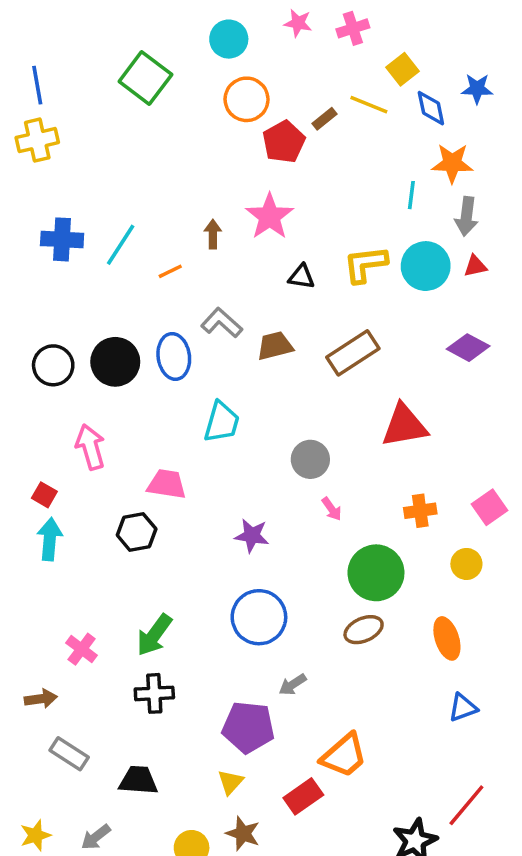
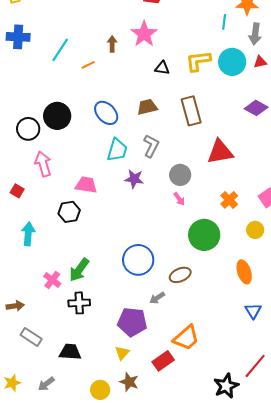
blue cross: (62, 239) -> (18, 37), moved
gray L-shape: (222, 323) -> (151, 146), moved, turned 75
brown rectangle: (353, 353) -> (191, 111), turned -72
blue ellipse: (174, 356) -> (106, 113), moved, turned -35
black circle: (53, 365) -> (28, 129), moved
gray circle: (310, 459) -> (180, 175), moved
orange cross: (420, 511) -> (229, 200), turned -36
purple star: (252, 536) -> (134, 179), moved
cyan arrow: (50, 539) -> (28, 234), moved
brown ellipse: (364, 630) -> (180, 275), moved
pink cross: (82, 649) -> (52, 280), moved
blue triangle: (463, 708) -> (253, 311), turned -42

